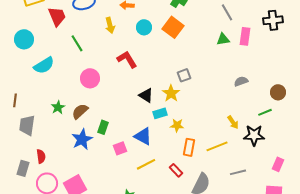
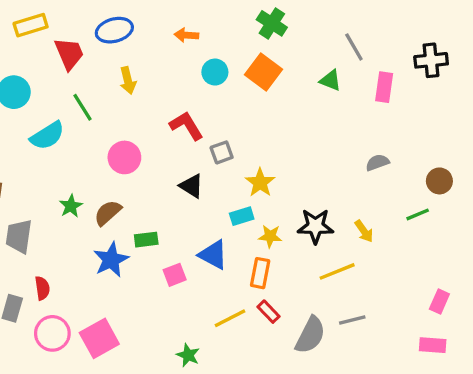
yellow arrow: (110, 25) -> (128, 80), moved
green triangle: (223, 39) -> (330, 80), moved, turned 32
green line: (77, 43) -> (83, 107), moved
gray square: (184, 75) -> (222, 152), moved
black triangle: (146, 95) -> (191, 186), moved
green rectangle: (103, 127) -> (146, 240), turned 64
black star: (254, 135) -> (315, 226), moved
orange rectangle: (189, 147) -> (260, 273), moved
yellow line: (146, 164) -> (230, 318), moved
gray line: (238, 172) -> (352, 320), moved

